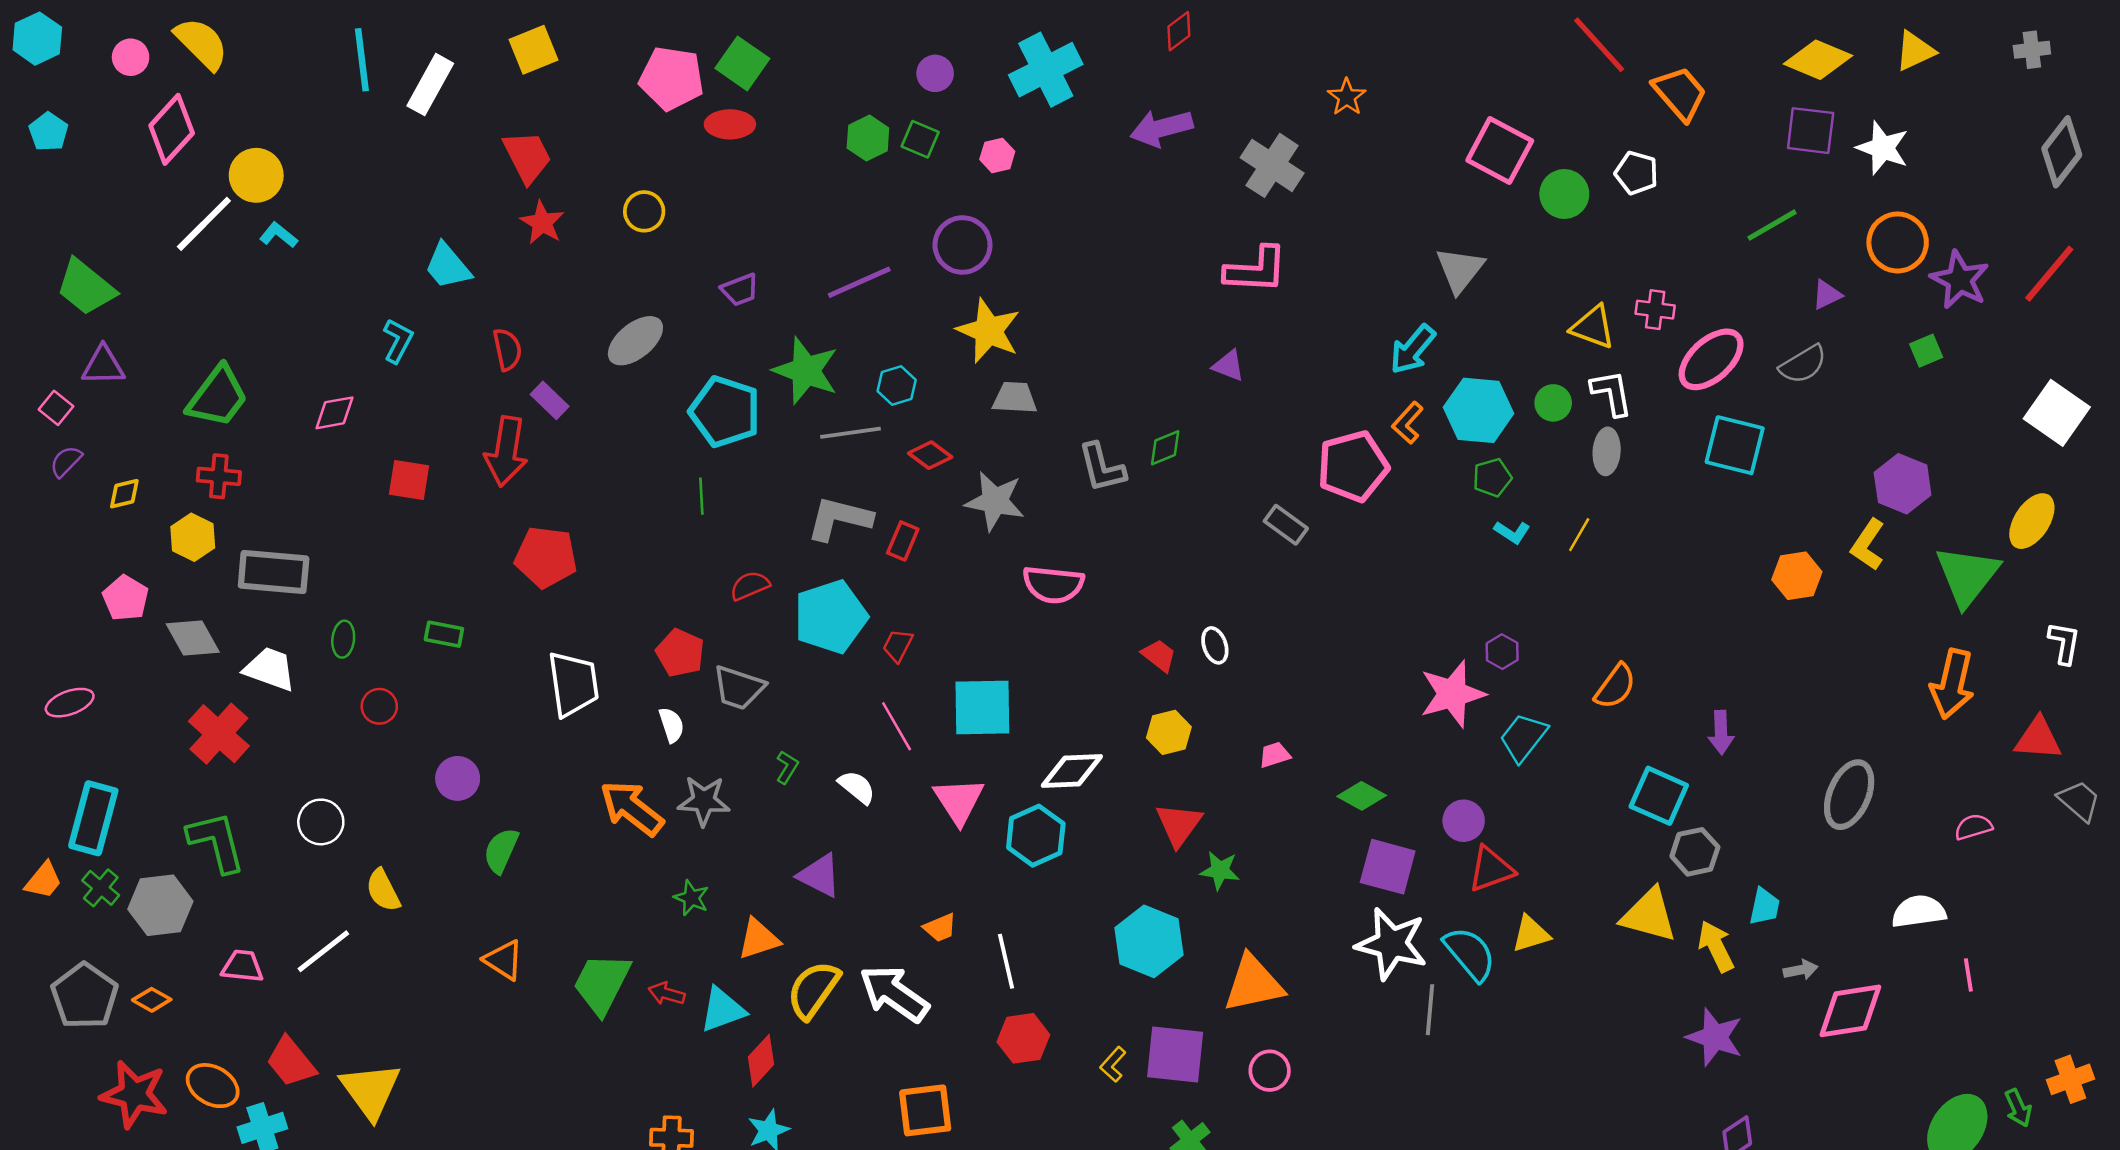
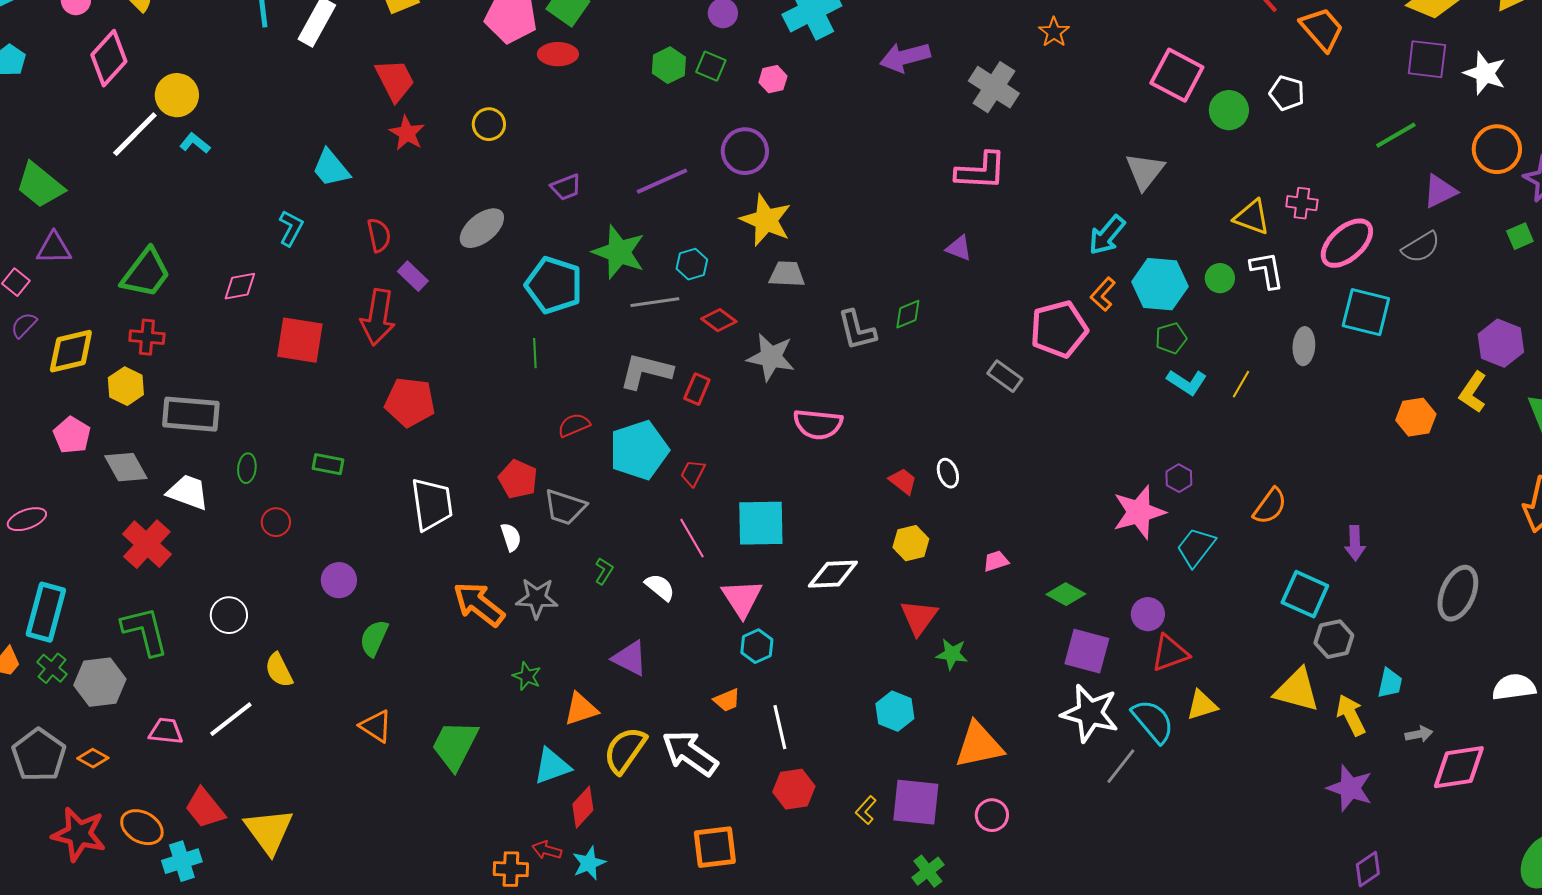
purple triangle: (1827, 295) -> (1440, 191), size x1.4
gray ellipse: (1607, 451) -> (1304, 346), moved
red square: (409, 480) -> (300, 340), size x1.4
yellow diamond: (124, 494) -> (71, 351), size x1.8
cyan L-shape: (1512, 532) -> (1187, 382), size x1.4
cyan hexagon: (1036, 836) -> (757, 646), moved, size x0.7
cyan hexagon: (1149, 941) -> (895, 711), size x0.7
red arrow: (667, 994) -> (547, 850), moved
gray line: (1430, 1010) -> (1121, 766), turned 33

